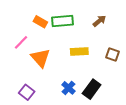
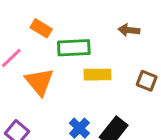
green rectangle: (62, 21) -> (74, 48), moved
brown arrow: (99, 21) -> (129, 30), turned -136

